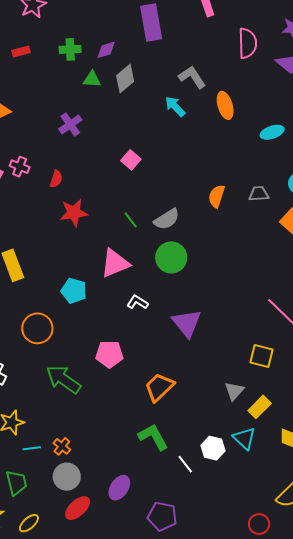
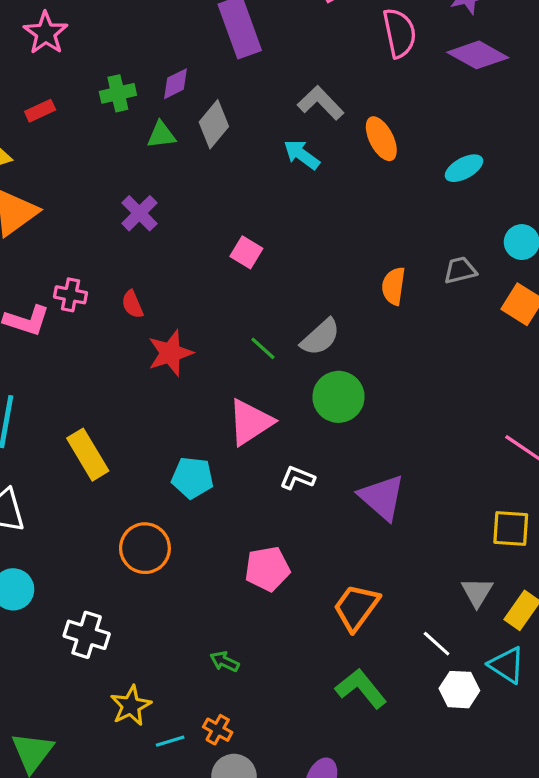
red semicircle: (56, 179) -> (132, 304), turned 150
green arrow: (63, 379) -> (225, 662), moved, size x0.5
white line: (185, 464) -> (437, 644), moved

